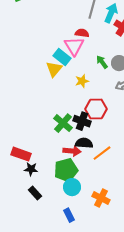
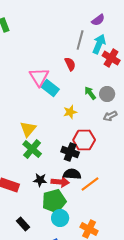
red semicircle: (82, 33) -> (70, 64), turned 56
pink triangle: (74, 46) -> (39, 77), moved
yellow triangle: (54, 69) -> (28, 129), moved
green cross: (63, 123) -> (32, 149), moved
black star: (31, 169) -> (40, 180), moved

